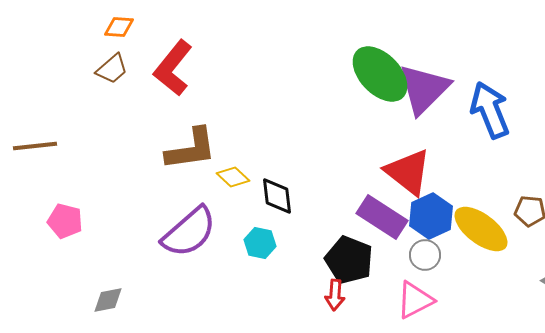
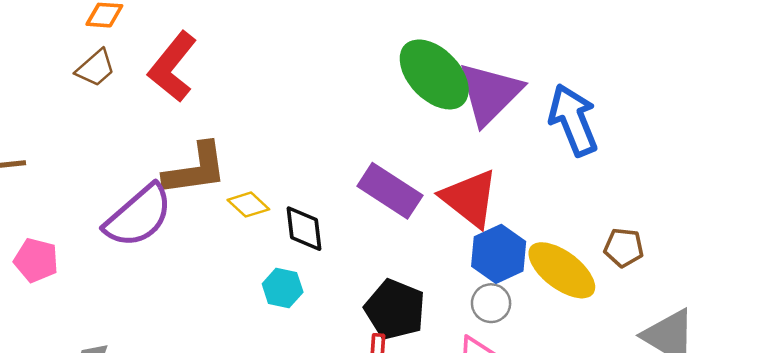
purple rectangle: (382, 217) -> (390, 191), moved
purple semicircle: (189, 232) -> (138, 216), moved

